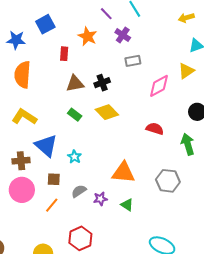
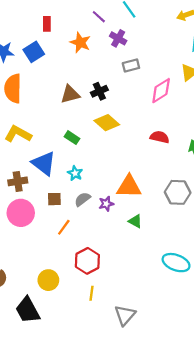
blue square: (45, 24) -> (34, 52), moved
red rectangle: (64, 54) -> (47, 24), moved
green rectangle: (75, 115) -> (72, 138), moved
gray semicircle: (79, 191) -> (82, 199), moved
purple star: (100, 199) -> (106, 204), moved
orange line: (52, 205) -> (64, 227), moved

